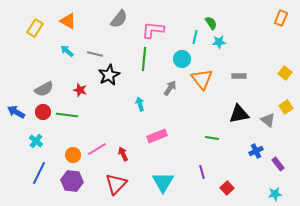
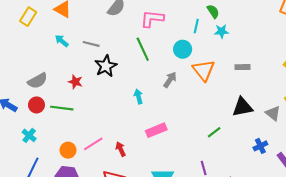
green line: (144, 59) -> (143, 49), turned -30
green line: (212, 138) -> (214, 132), turned -48

